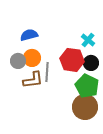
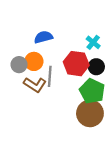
blue semicircle: (29, 35) -> (43, 37), moved
brown L-shape: (33, 80) -> (35, 85), turned 40

